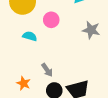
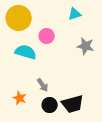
cyan semicircle: (30, 36) -> (26, 52), size x1.5

